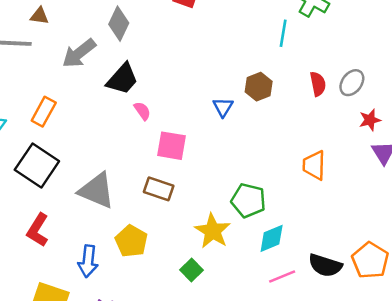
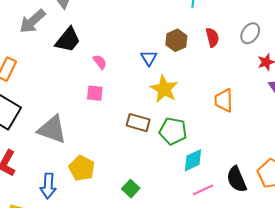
red semicircle: (318, 84) -> (212, 37), moved
pink semicircle: (142, 111) -> (100, 62), moved
pink square: (171, 146) -> (95, 93), moved, size x0.7
brown rectangle: (159, 189) -> (138, 123), moved
yellow star: (213, 231) -> (164, 89), moved
black semicircle: (325, 265) -> (237, 179), turned 52

